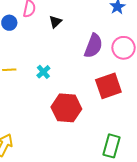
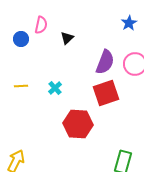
red square: (108, 86) -> (106, 93), moved

